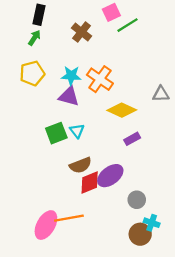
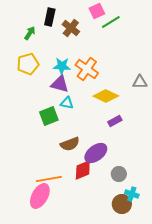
black rectangle: (39, 15) -> (50, 17), moved
cyan triangle: (77, 131) -> (67, 103), moved, turned -40
red diamond: (90, 182) -> (83, 170), moved
orange line: (69, 218) -> (49, 179), moved

